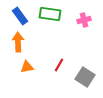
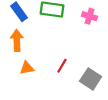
pink cross: (84, 20) -> (89, 16), turned 32

